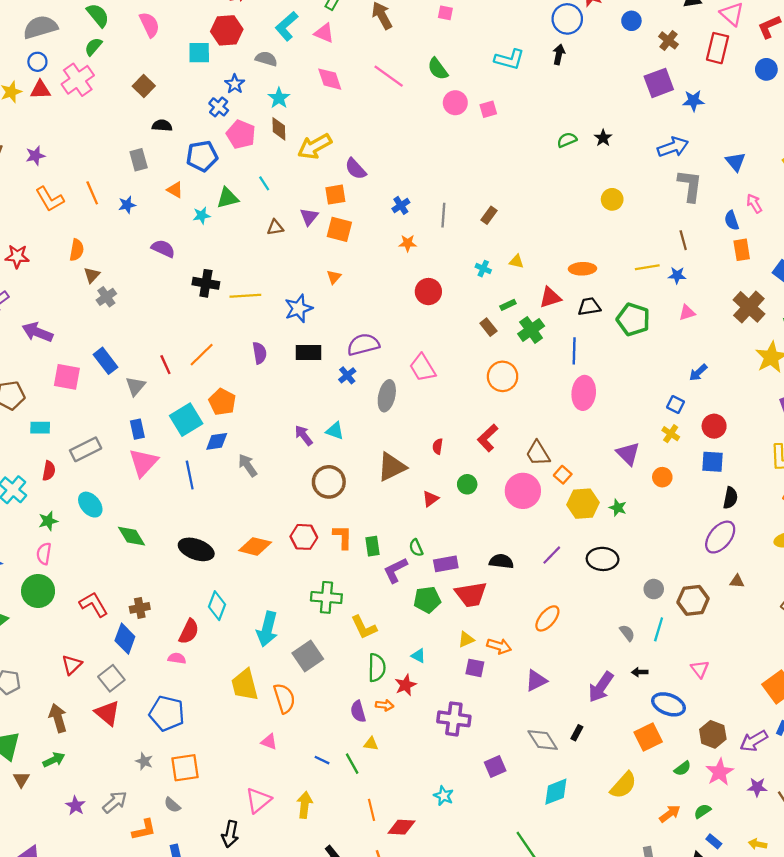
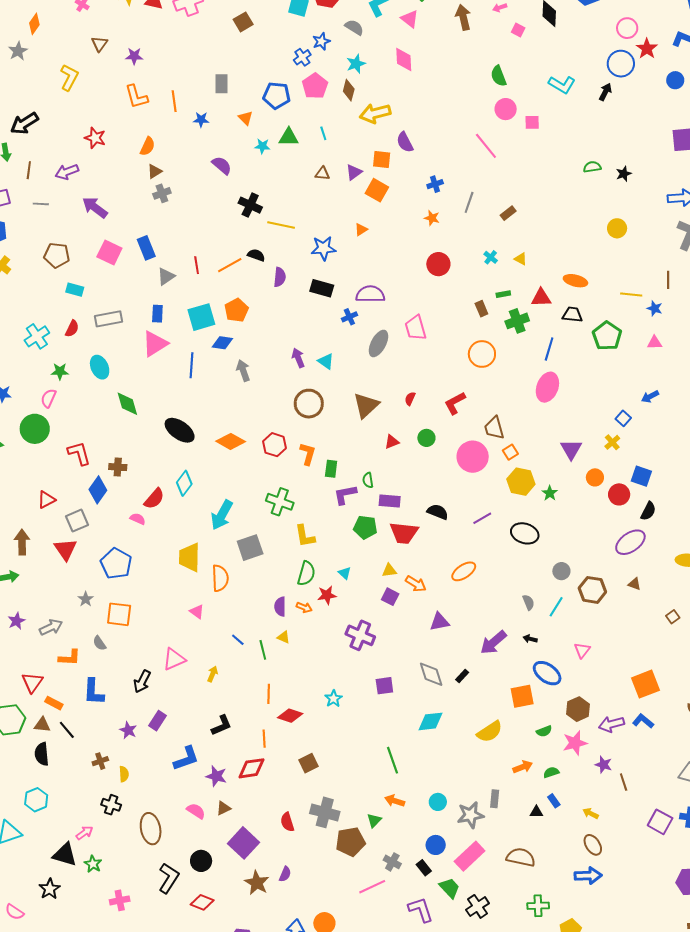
pink line: (389, 76) -> (486, 146), moved
black semicircle: (162, 126) -> (256, 255), moved
red circle: (714, 426) -> (619, 494), moved
brown triangle: (392, 467) -> (366, 405), turned -32
yellow arrow: (305, 805) -> (213, 674), size x0.7

